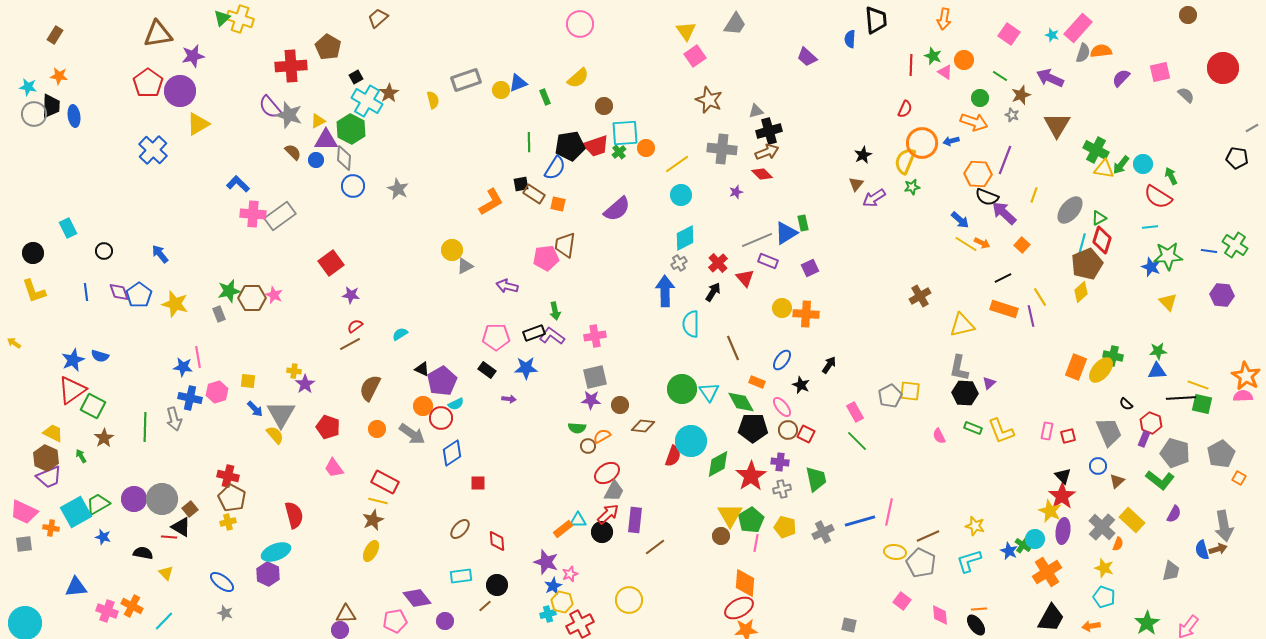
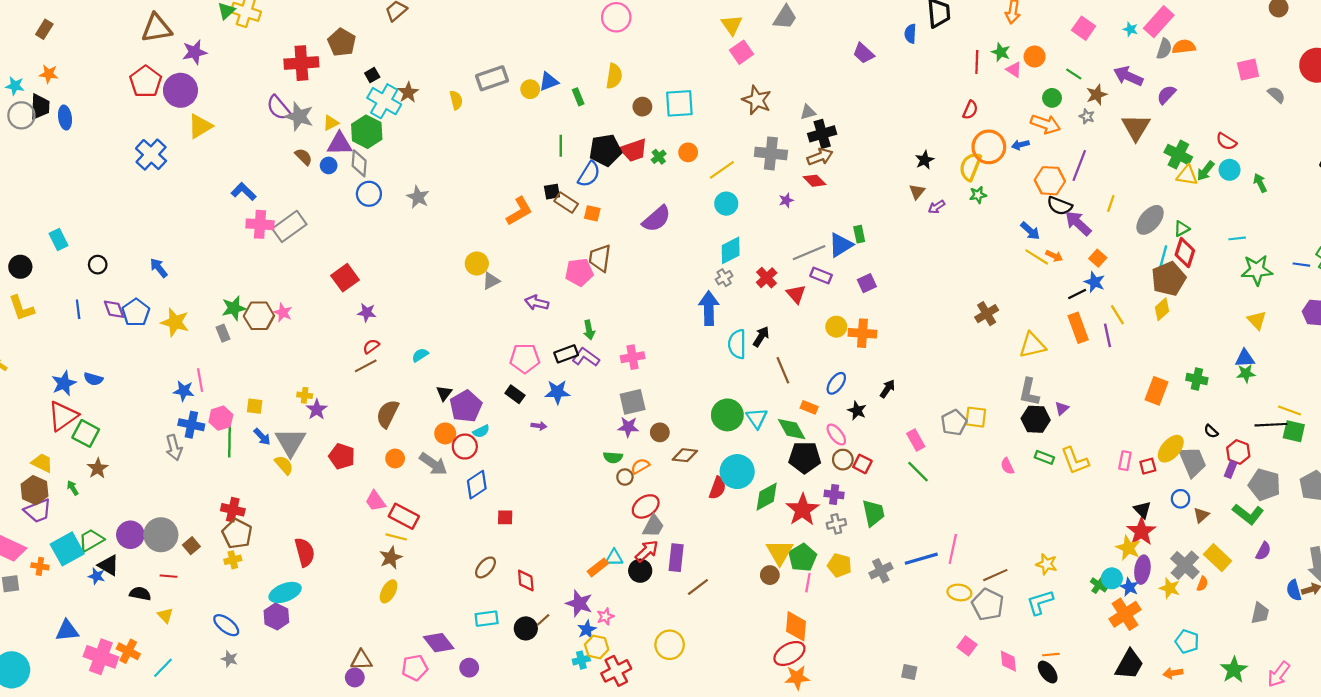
yellow semicircle: (578, 78) -> (614, 76), turned -40
purple semicircle: (1121, 78) -> (1166, 95), moved
cyan square: (625, 133) -> (679, 103), moved
red semicircle: (1158, 197) -> (1226, 141), moved, size x0.7
purple arrow: (874, 198) -> (937, 207), size x0.7
blue star: (1151, 267) -> (1094, 282), moved
black arrow: (713, 292) -> (761, 336), moved
orange rectangle: (1004, 309) -> (1078, 328), turned 52
black triangle: (422, 369) -> (444, 393), turned 42
yellow ellipse: (1101, 370) -> (1171, 449), moved
blue triangle: (1157, 371) -> (1245, 358), moved
green line: (145, 427) -> (229, 441), moved
pink trapezoid: (334, 468) -> (375, 501), moved
black triangle: (181, 527) -> (109, 565), moved
blue star: (1009, 551) -> (1129, 587), moved
yellow star: (1104, 568) -> (1170, 588), moved
brown line: (485, 606) -> (543, 620), moved
pink cross: (107, 611) -> (101, 657), size x1.4

